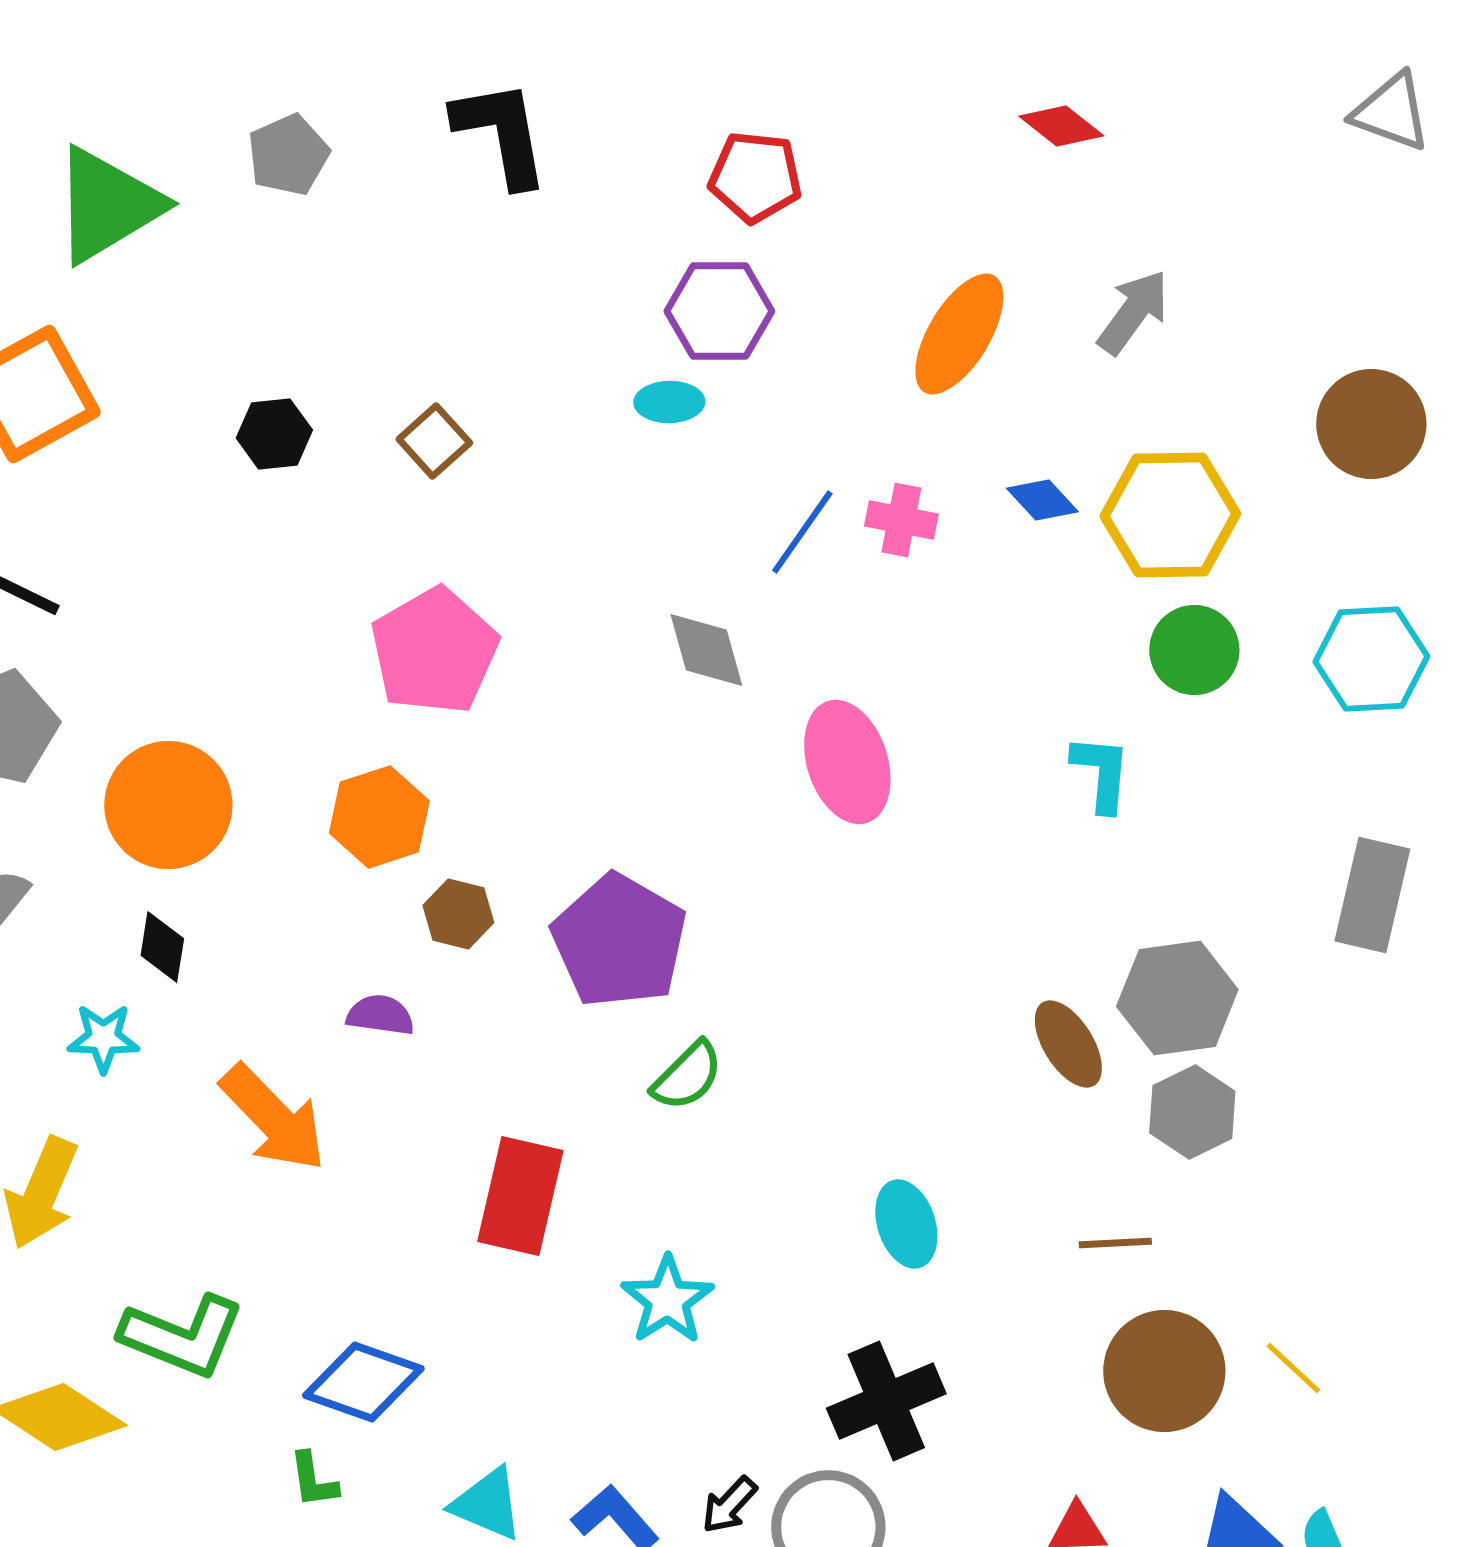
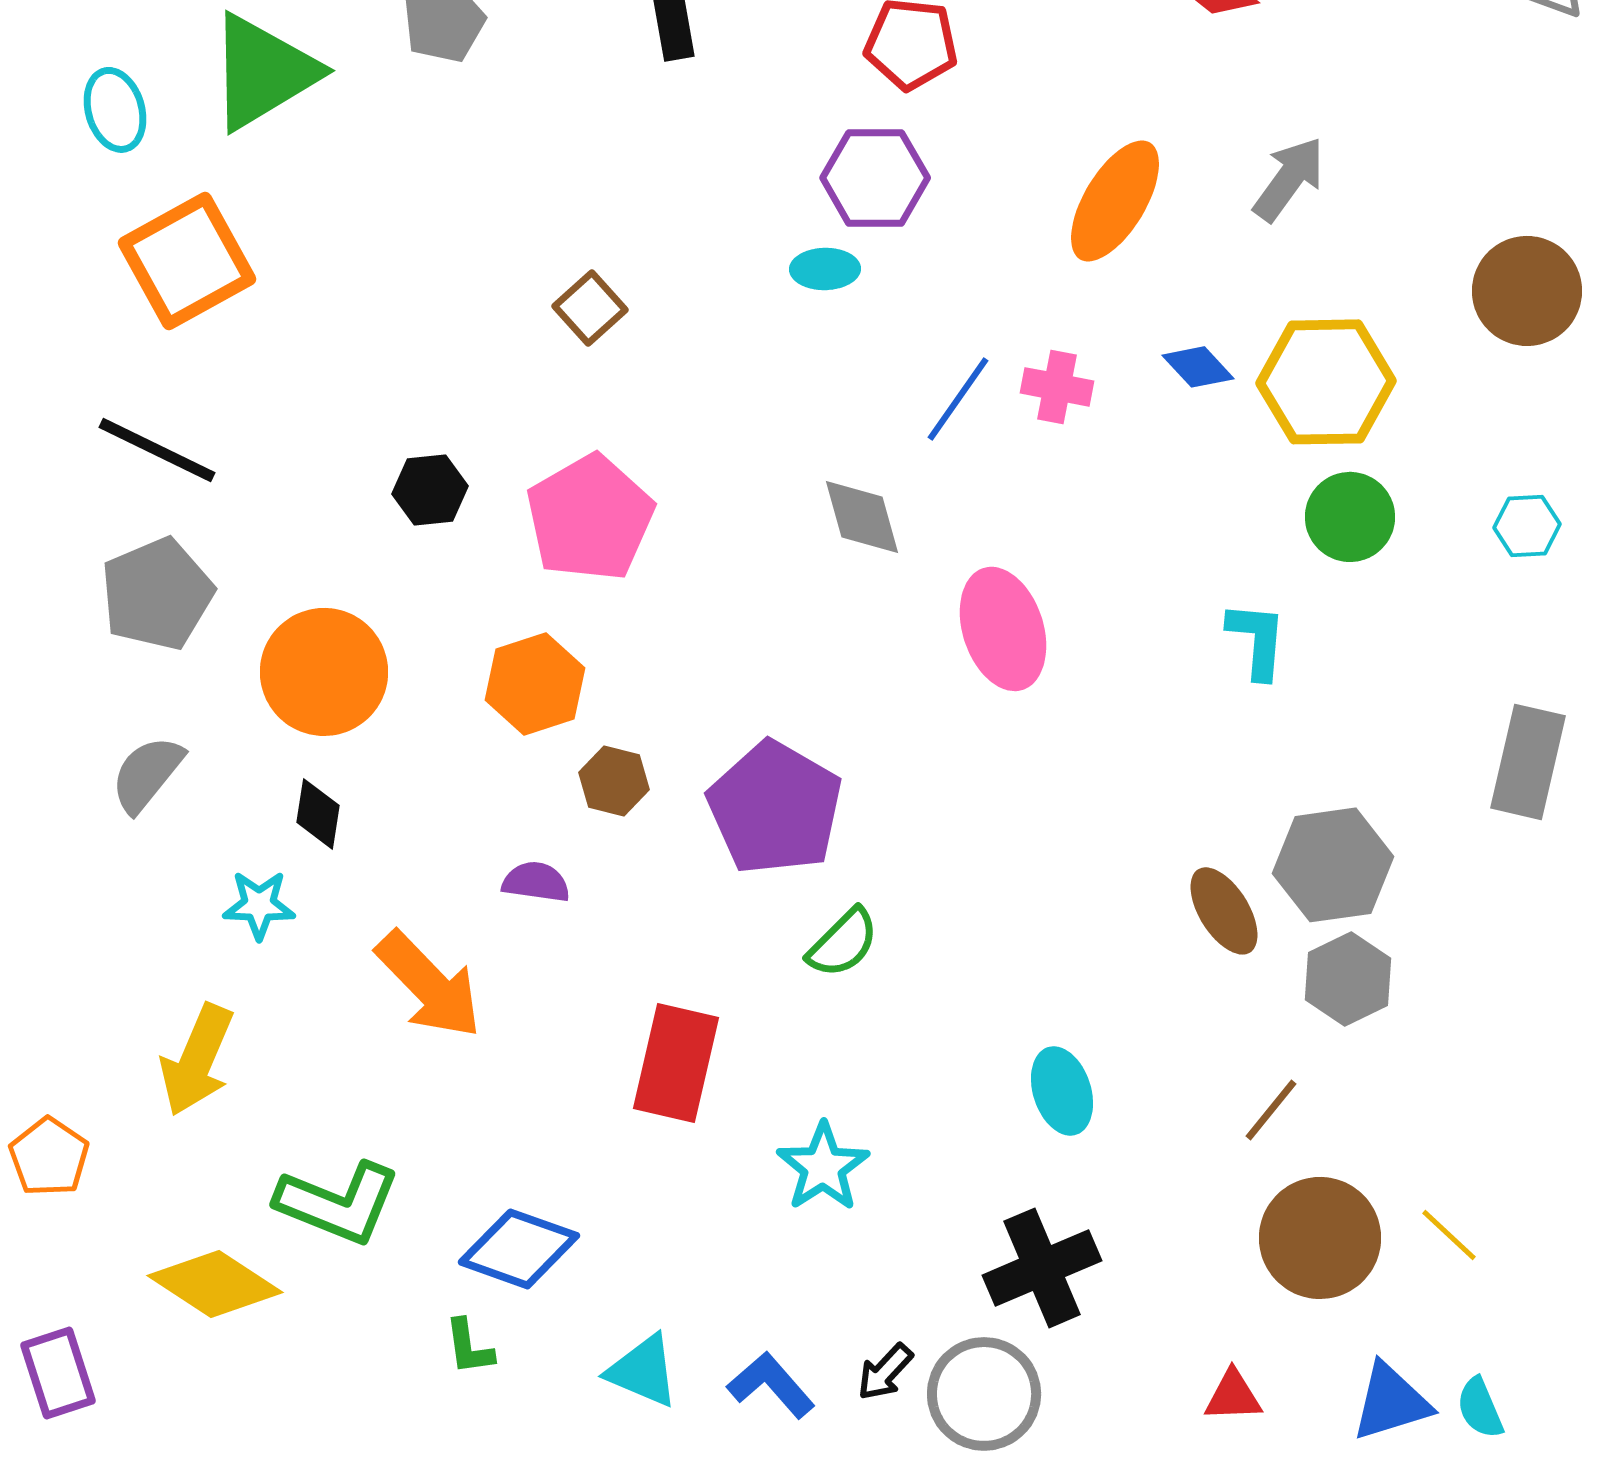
black hexagon: (274, 434) -> (430, 490), moved
cyan hexagon: (1371, 659) -> (1527, 526), size x0.6
brown line: (1115, 1243) -> (1271, 1110), turned -48

